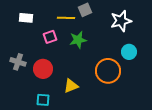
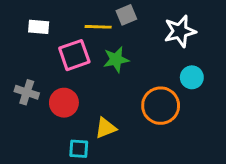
pink square: (50, 37) -> (74, 55), size x1.5
cyan square: (43, 100) -> (79, 149), moved

